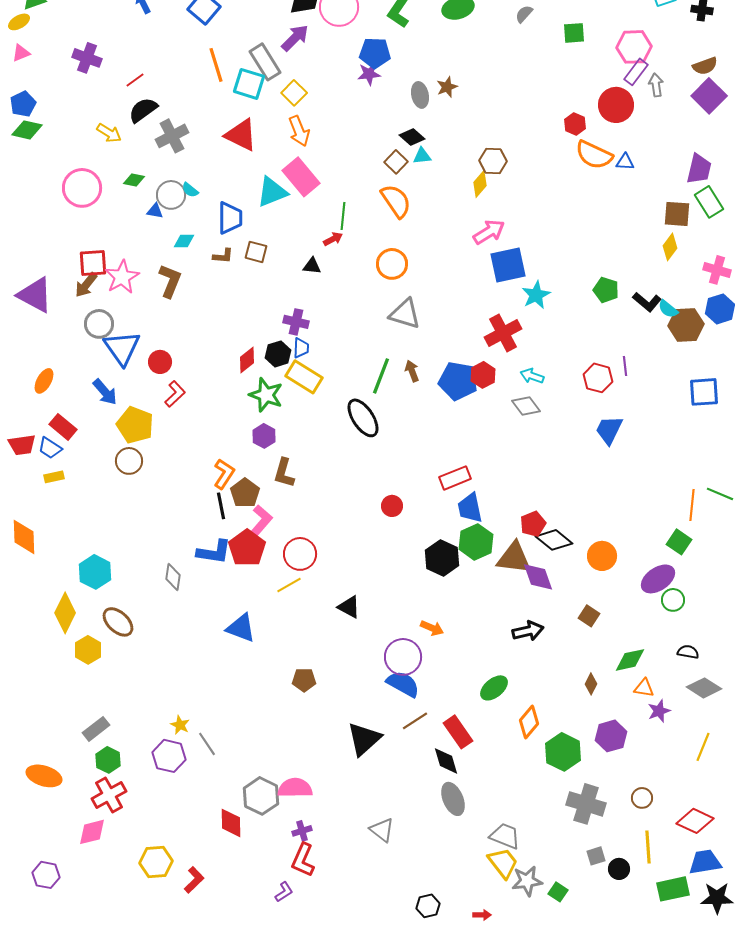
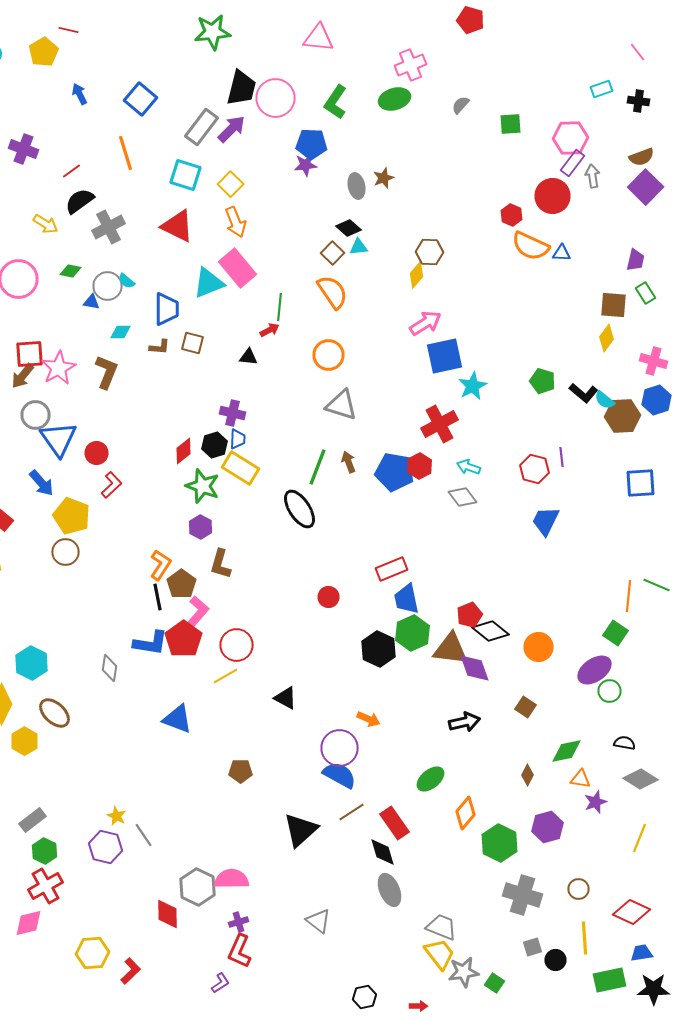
gray rectangle: (265, 62) -> (202, 127), moved, turned 69
orange line: (216, 65) -> (126, 153), moved
purple trapezoid: (699, 169) -> (636, 260), size x0.7
green rectangle: (709, 202) -> (646, 293), size x0.7
blue trapezoid: (705, 862) -> (642, 953), size x0.7

